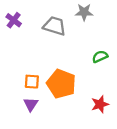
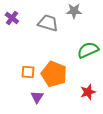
green semicircle: (100, 57) -> (88, 50), size x1.5
purple triangle: (31, 104) -> (37, 97), moved

